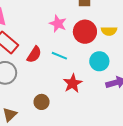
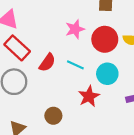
pink star: (58, 24) -> (75, 29), turned 30
cyan circle: (99, 61) -> (107, 74), moved

